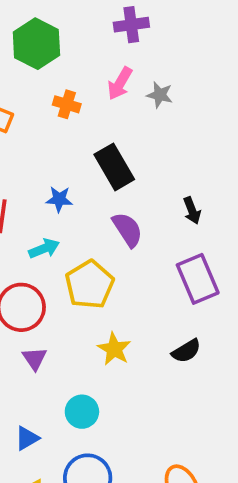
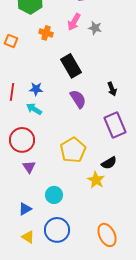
blue star: (59, 199) -> (36, 89), moved
cyan arrow: (44, 249) -> (34, 109), turned -126
yellow pentagon: (90, 285) -> (73, 150), moved
yellow star: (114, 349) -> (96, 180), moved

